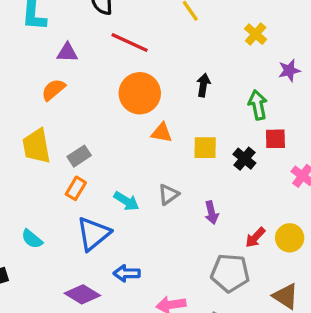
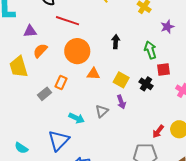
orange semicircle: (53, 90) -> (40, 51), moved
yellow trapezoid: (36, 146) -> (19, 67), moved
yellow square: (205, 148) -> (121, 80), turned 35
orange rectangle: (76, 188) -> (61, 82), moved
purple arrow: (212, 213) -> (121, 102), moved

